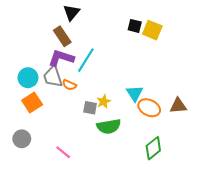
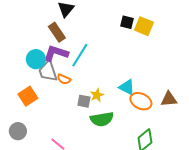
cyan circle: (28, 78) -> (36, 59), moved
cyan triangle: (135, 93) -> (127, 87), turned -30

